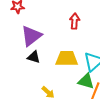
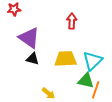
purple triangle: (31, 36) -> (29, 38), turned -45

